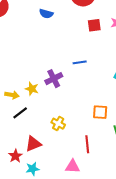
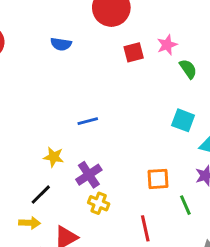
blue line: (80, 62) -> (88, 121), moved
purple cross: (54, 79) -> (89, 175), moved
yellow arrow: (12, 95) -> (30, 223), moved

